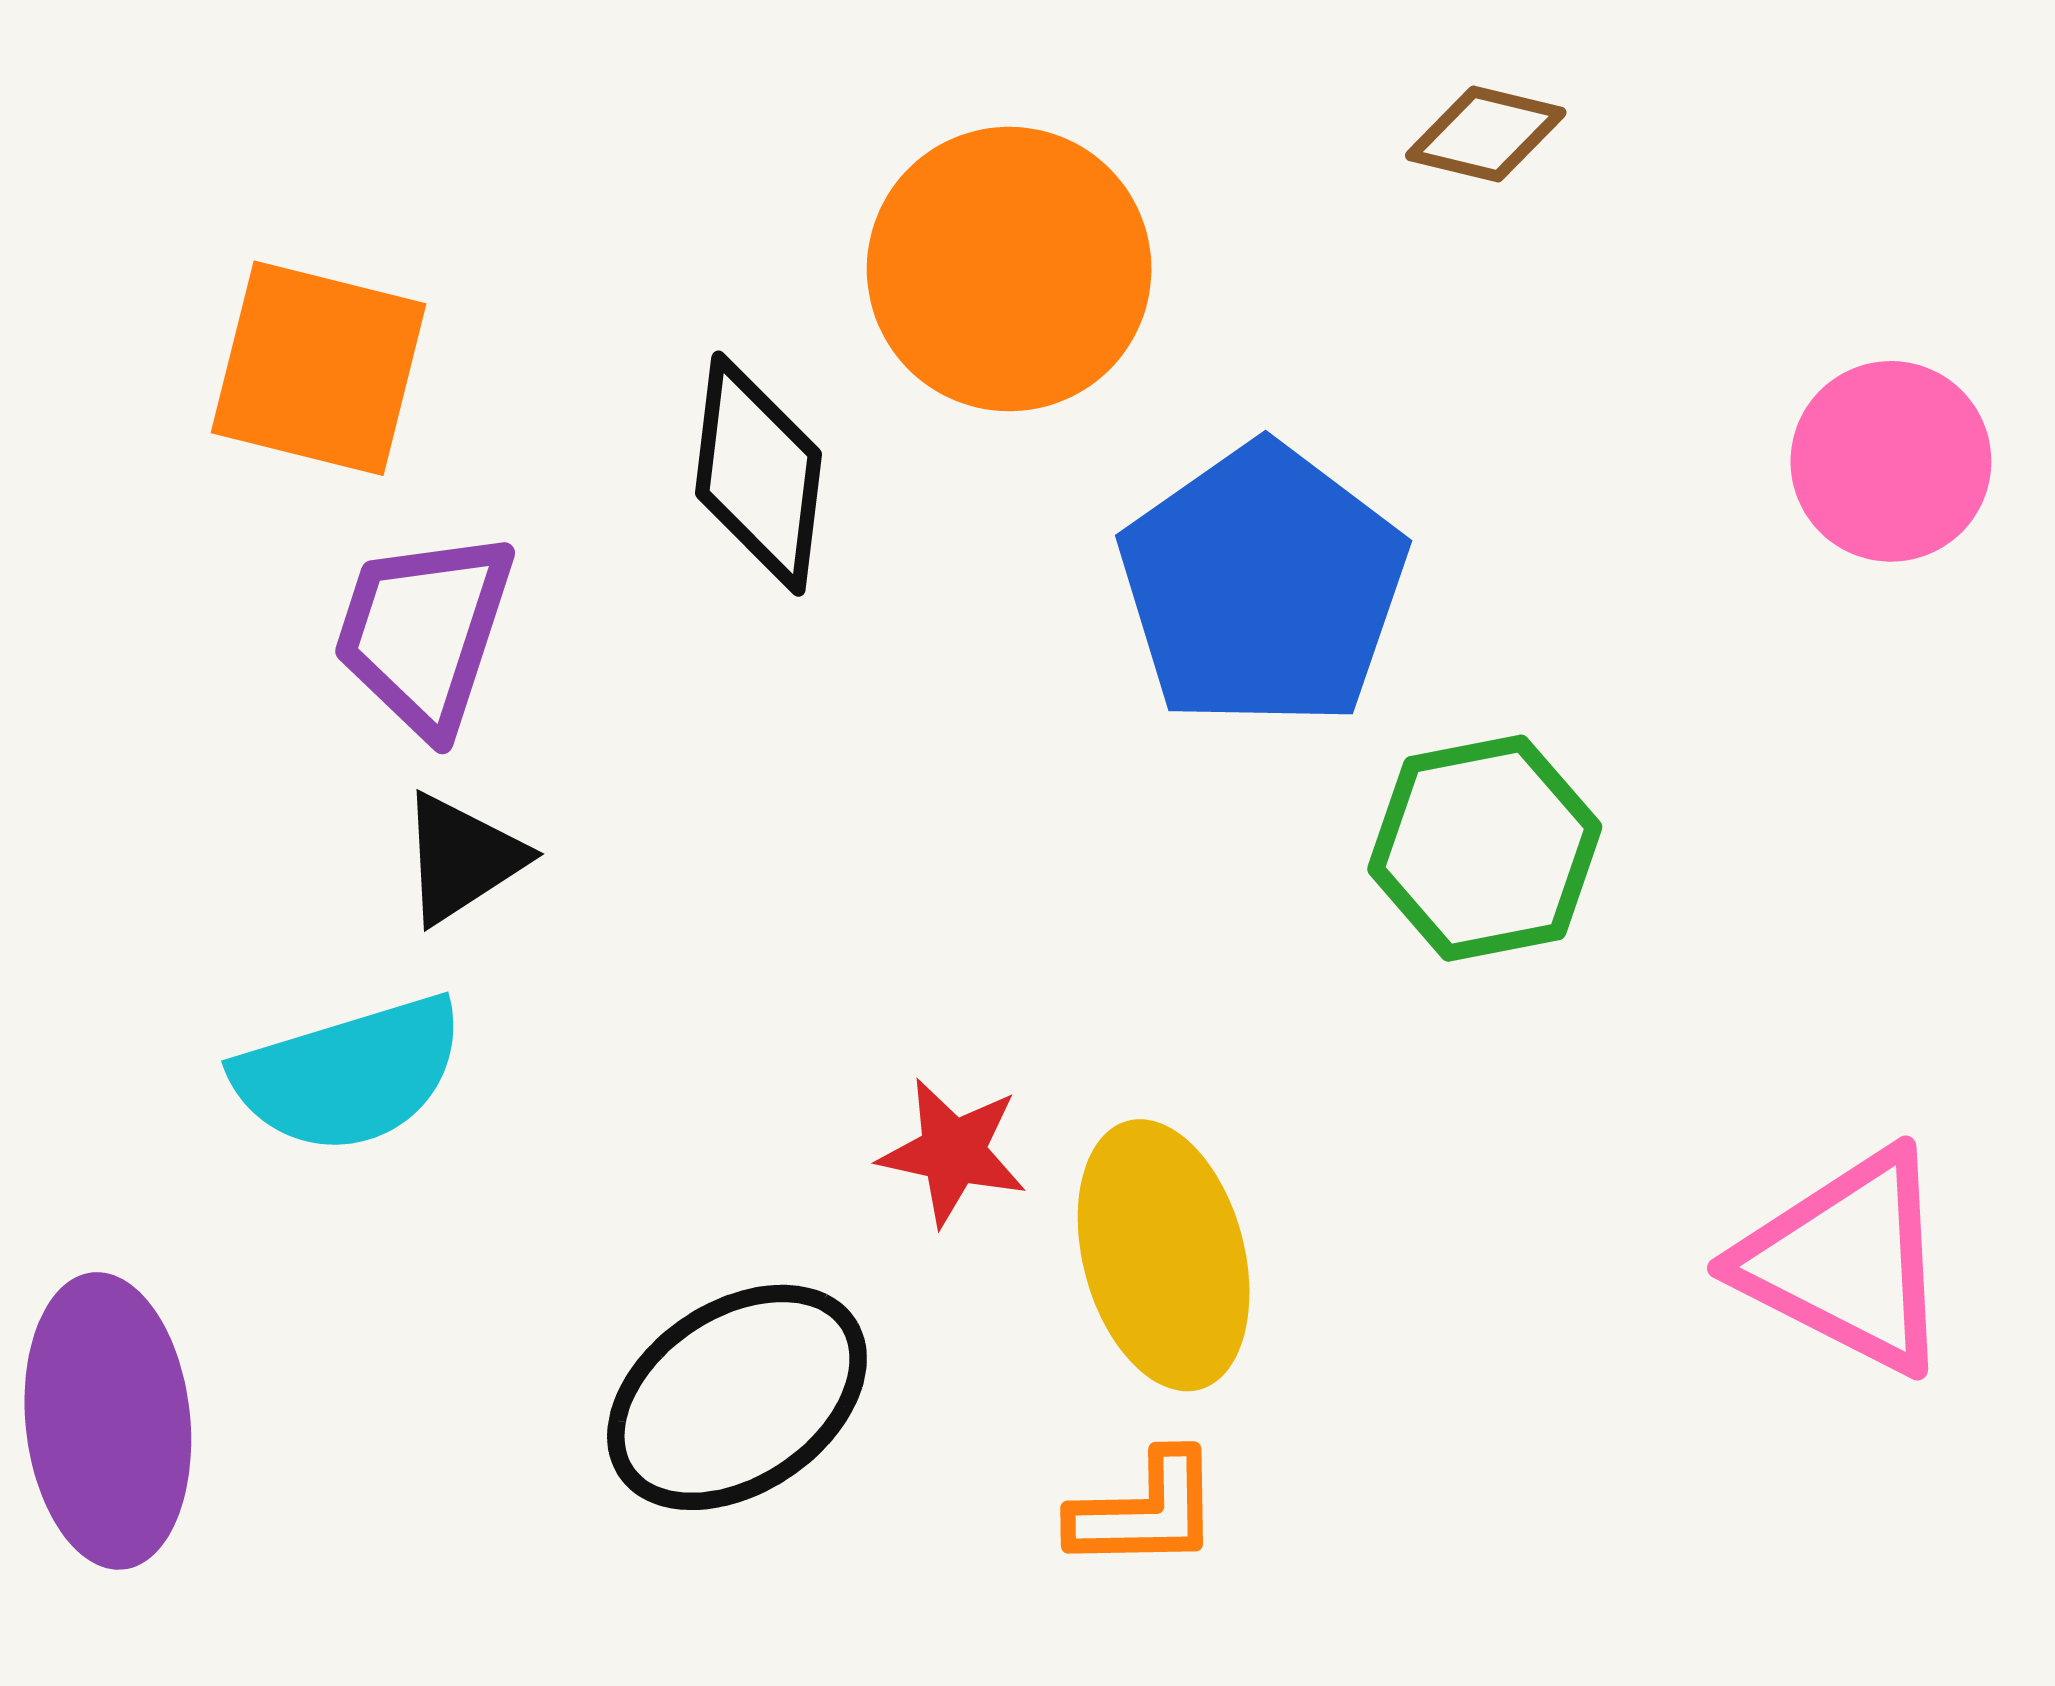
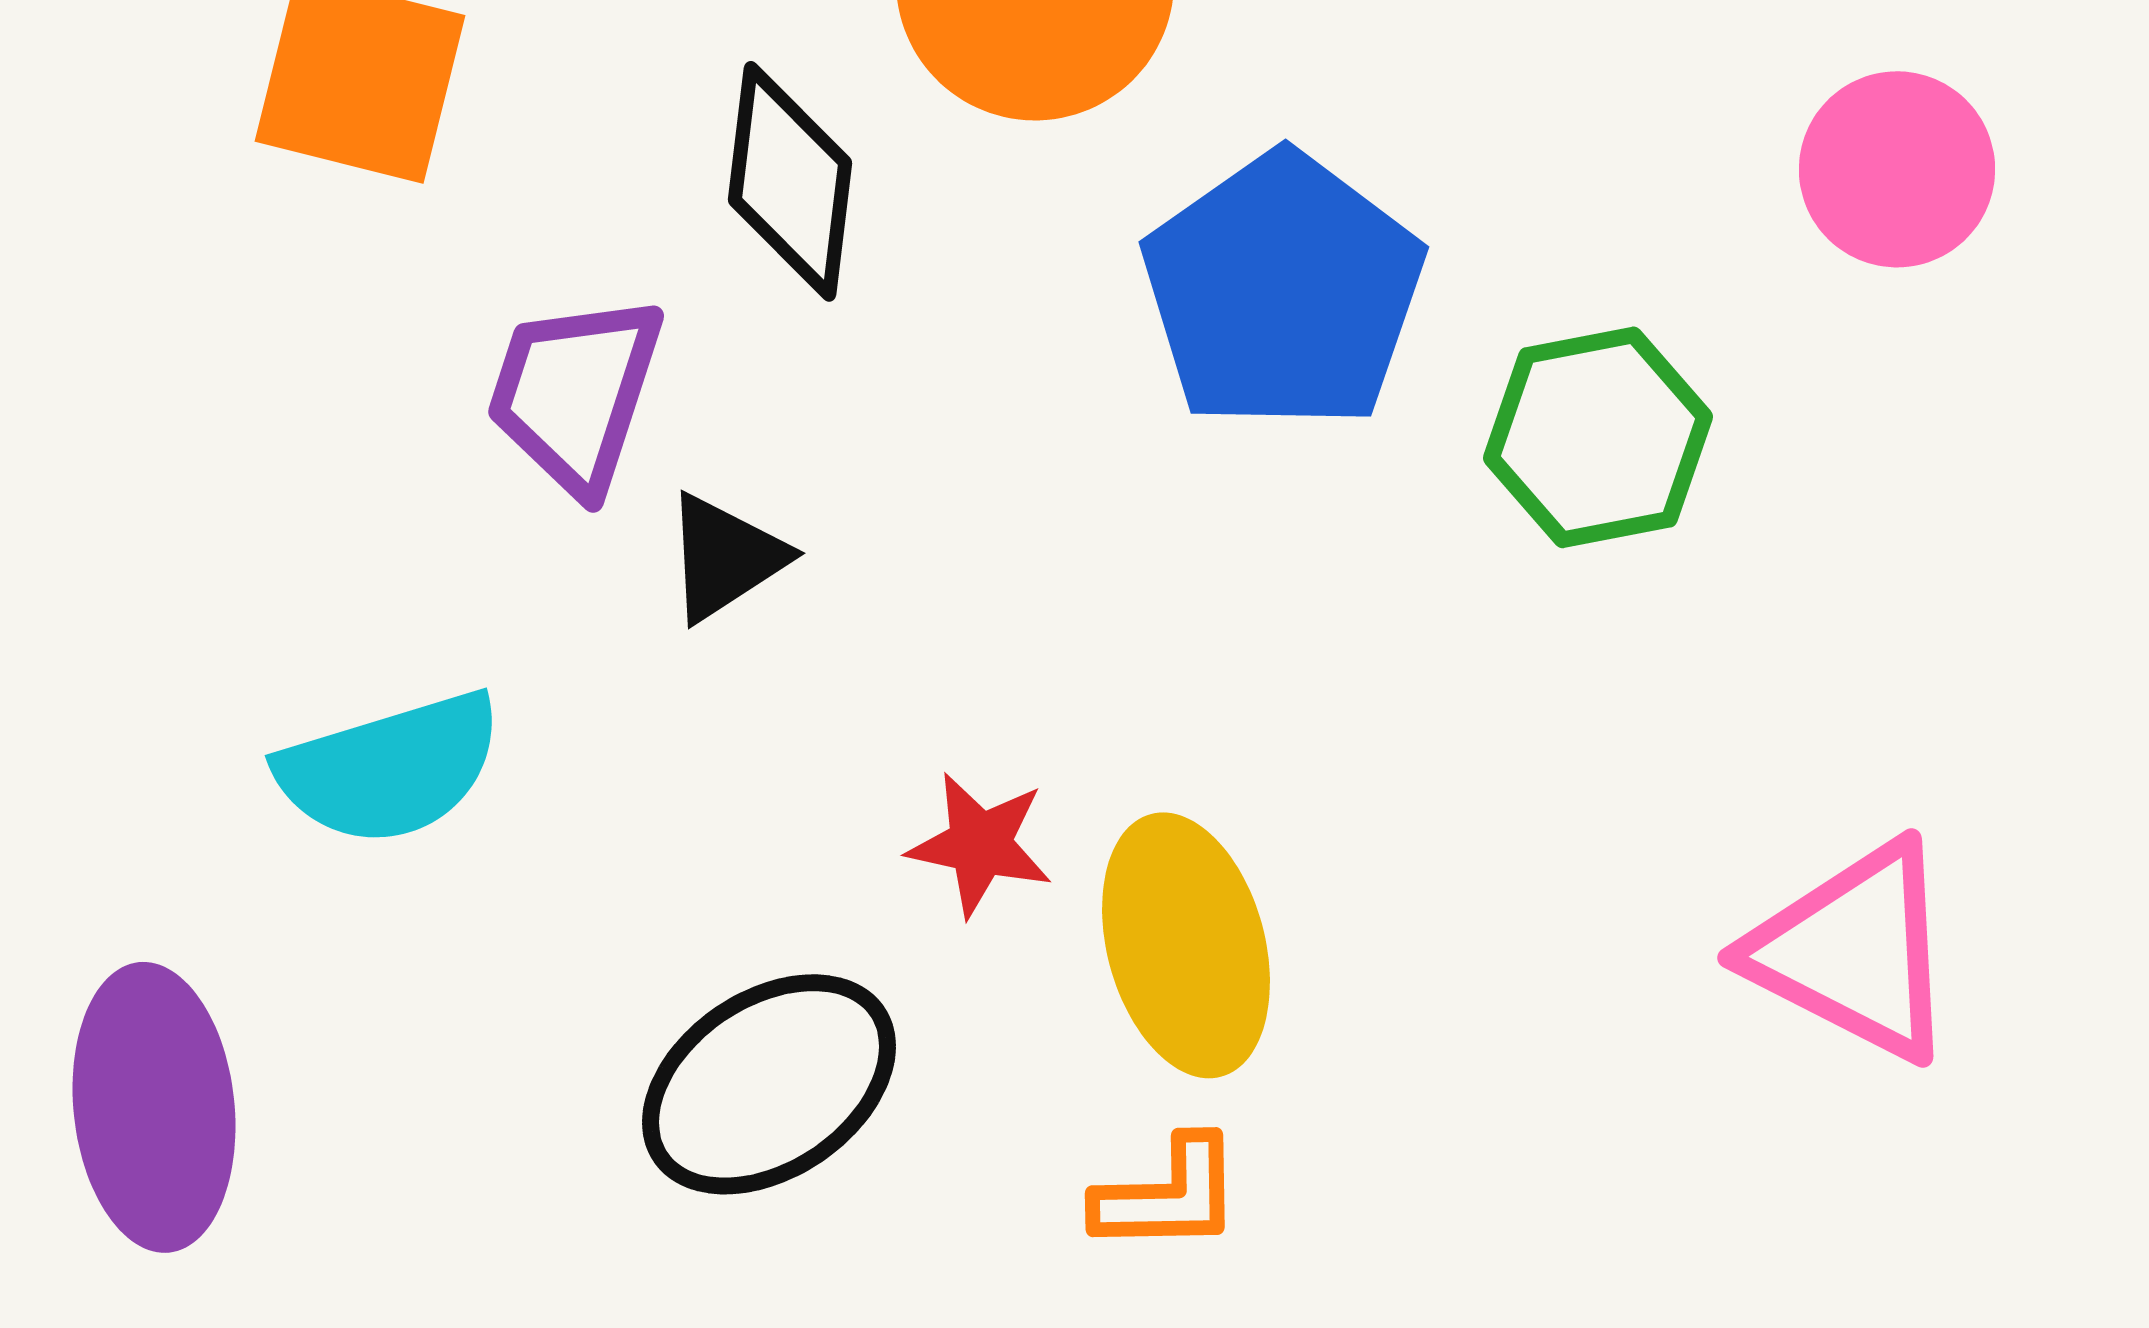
purple trapezoid: (424, 632) -> (575, 393), moved
green hexagon: (1485, 848) -> (1598, 437), moved
black triangle: (462, 858) -> (725, 557), moved

